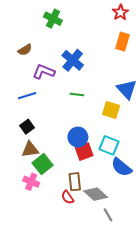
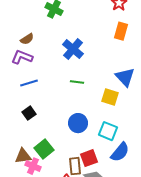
purple L-shape: (44, 72) -> (22, 57), moved
brown triangle: (30, 150) -> (23, 156), moved
red square: (84, 152) -> (89, 158), moved
blue semicircle: (122, 167) -> (120, 152), turned -90

